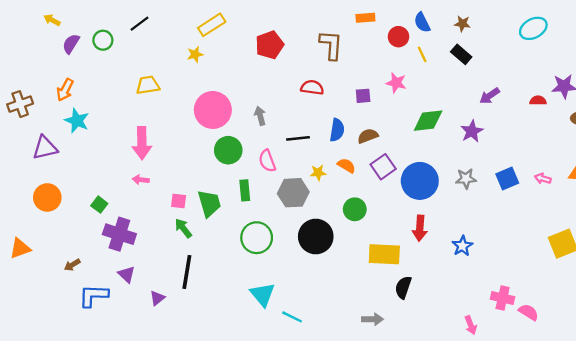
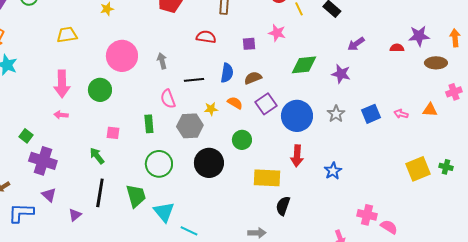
purple star: (472, 131) -> (341, 74), turned -30
green circle: (228, 150) -> (100, 90), moved
gray star: (466, 179) -> (336, 114), turned -30
pink square: (179, 201) -> (113, 133), moved
green trapezoid: (209, 203) -> (136, 196), moved

